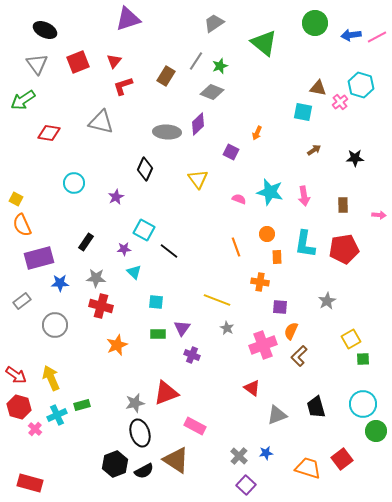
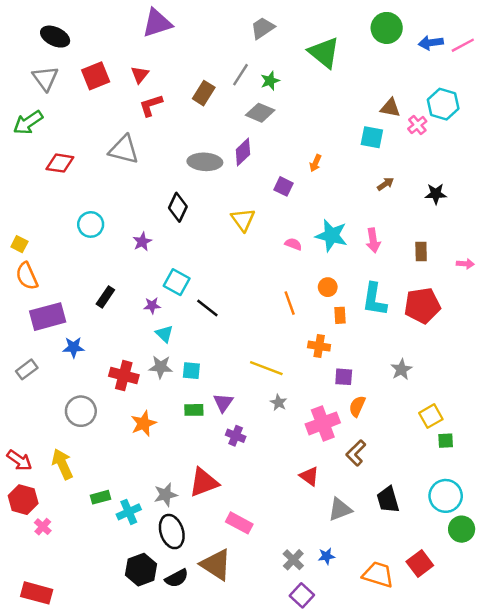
gray star: (96, 278) -> (161, 367), moved
gray circle: (55, 325) -> (81, 411), moved
brown L-shape: (299, 356) -> (356, 453), moved
cyan cross: (57, 415) -> (129, 512), moved

